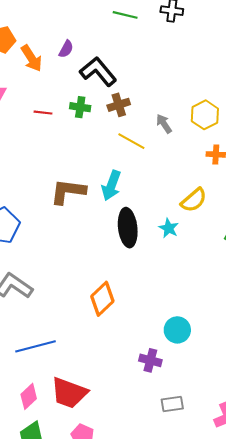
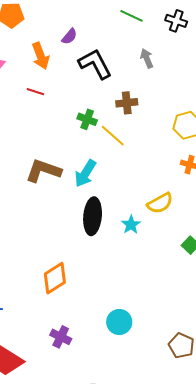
orange arrow: (31, 58) -> (41, 56), moved
brown cross: (119, 105) -> (127, 103), moved
green cross: (80, 107) -> (87, 119), moved
gray arrow: (164, 124) -> (147, 58), moved
purple cross: (150, 360) -> (61, 337), moved

